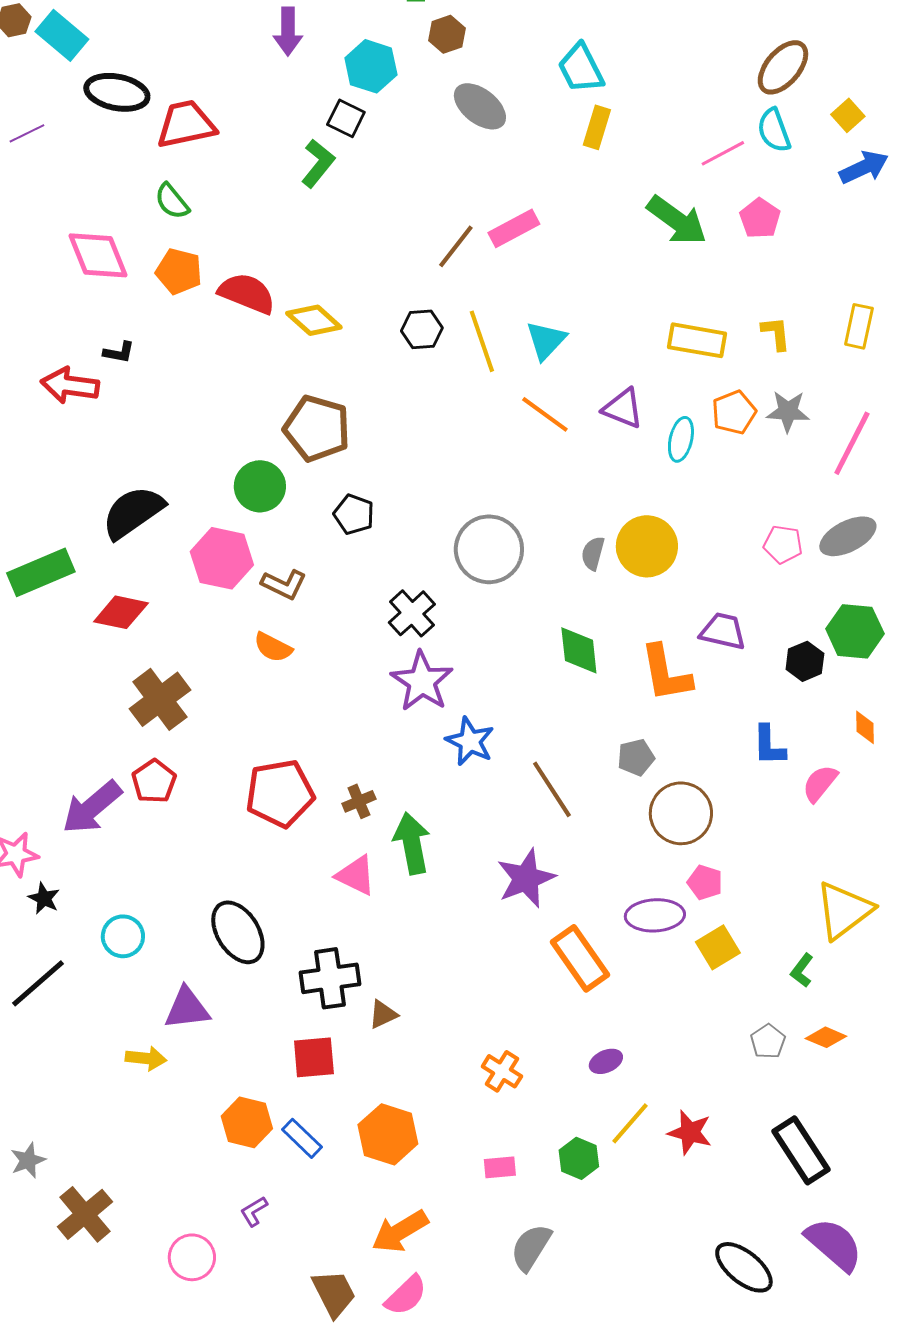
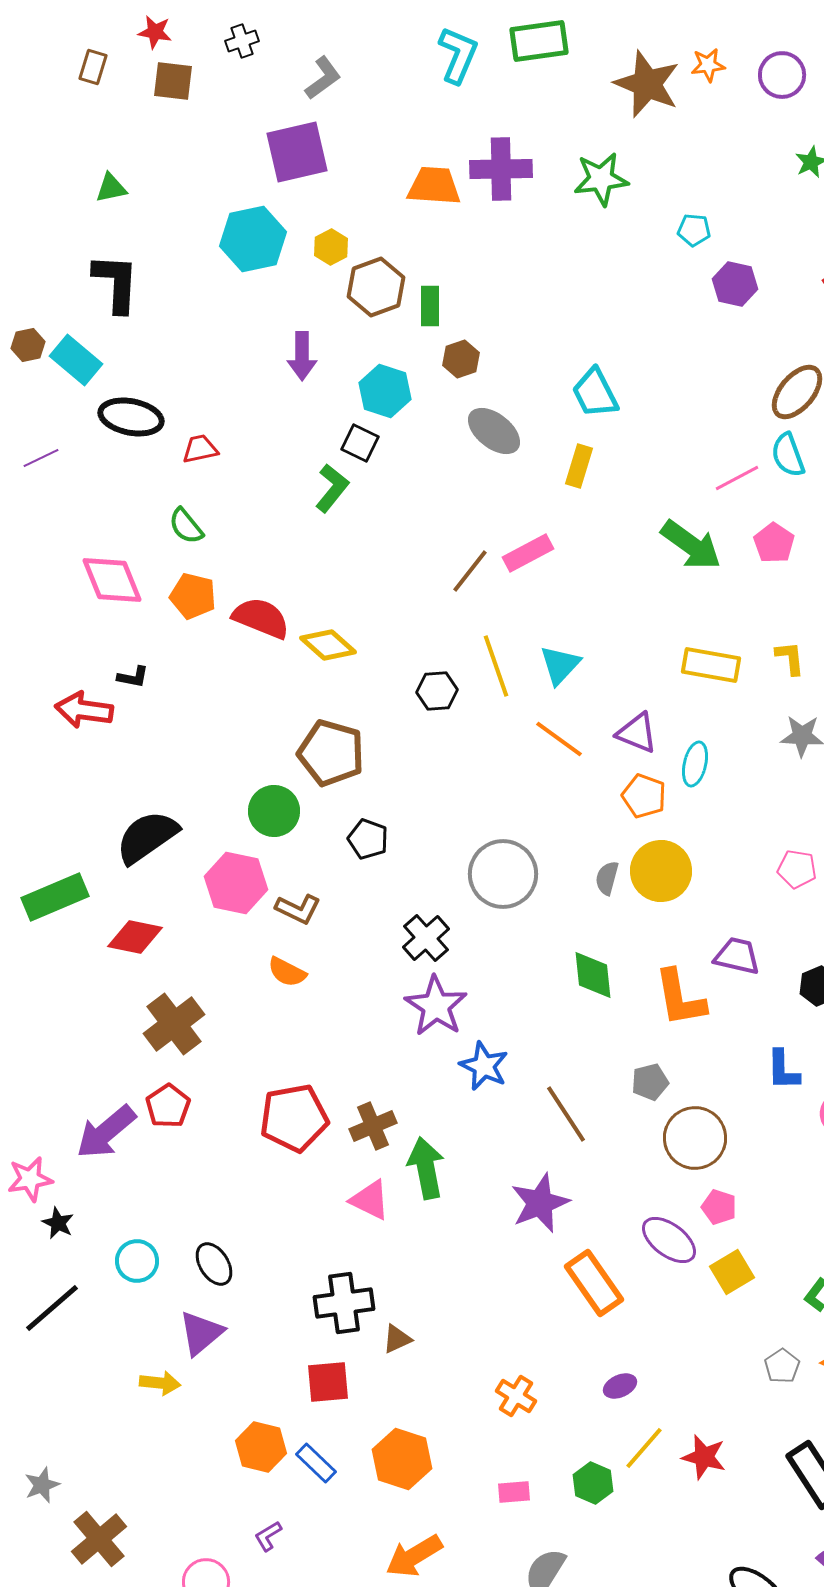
red trapezoid: (186, 124) -> (200, 449), size x0.6
yellow rectangle: (597, 127) -> (579, 466), moved
black hexagon: (422, 329) -> (437, 691), moved
orange pentagon: (734, 412) -> (644, 796), moved, turned -30
brown cross: (359, 801) -> (373, 1126), size x1.4
purple ellipse: (655, 915) -> (669, 1240), turned 40
black ellipse: (238, 932) -> (214, 1264), moved, size x0.7
purple triangle: (187, 1008) -> (201, 1333), turned -33

